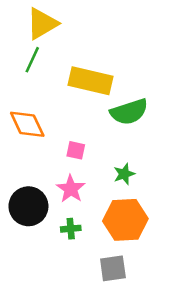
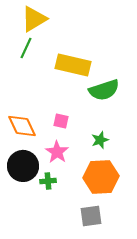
orange diamond: (27, 124) -> (22, 126), moved
green cross: (71, 229) -> (48, 181), moved

